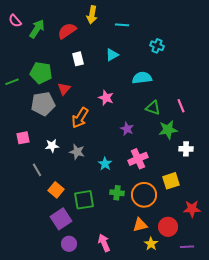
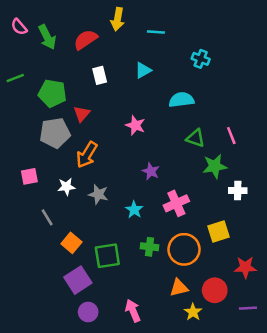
green arrow: (37, 29) -> (47, 37), turned 120
green line: (12, 82) -> (15, 78), moved
orange arrow: (80, 118) -> (87, 155), moved
purple star: (127, 129) -> (151, 171), moved
purple line: (187, 247) -> (248, 308), moved

